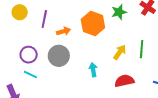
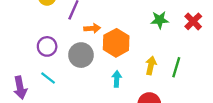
orange hexagon: (93, 24) -> (116, 43), moved
yellow arrow: (120, 52) -> (151, 65), turned -35
cyan line: (30, 75) -> (48, 78), moved

